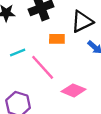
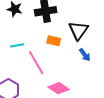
black triangle: (82, 22) -> (78, 30), turned -40

